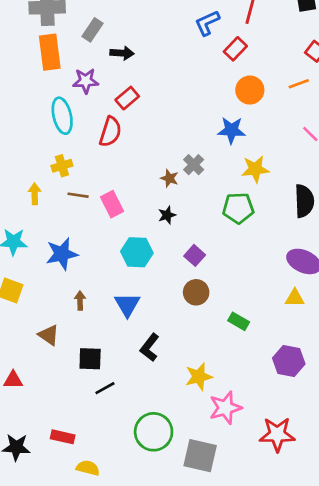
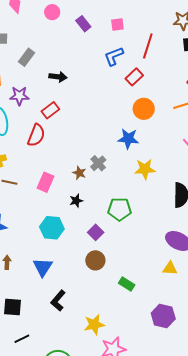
black arrow: (122, 53) -> (58, 77), moved
pink rectangle: (112, 204) -> (46, 182), moved, turned 48
green pentagon: (238, 208) -> (120, 209), moved
black line: (105, 388) -> (22, 339), moved

